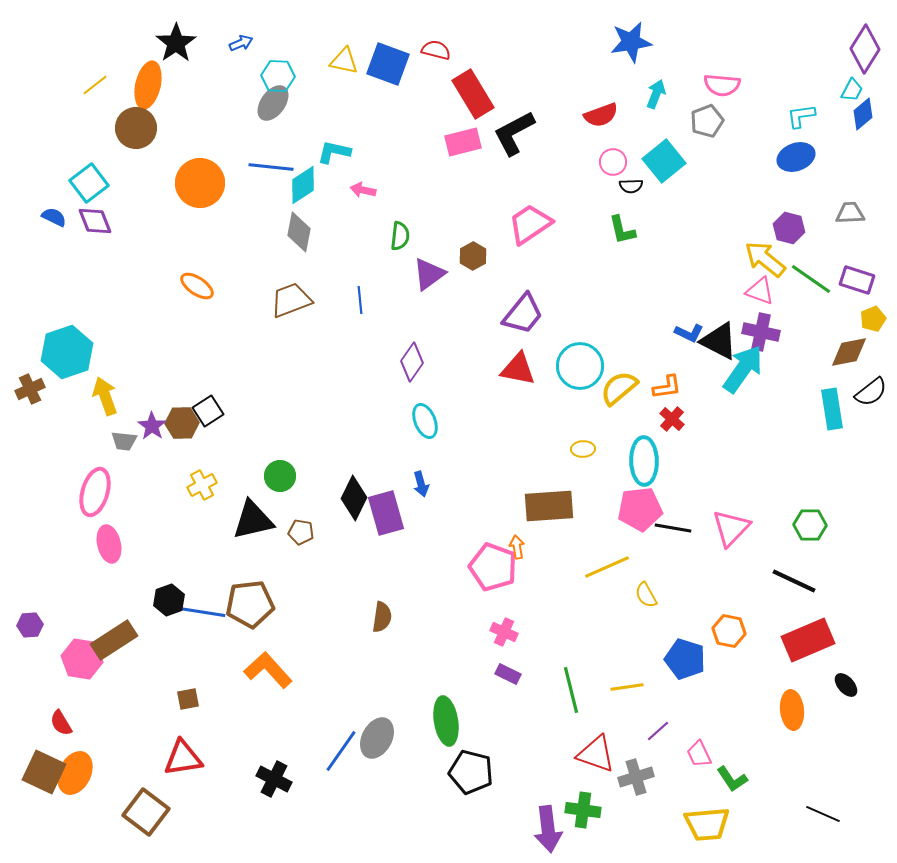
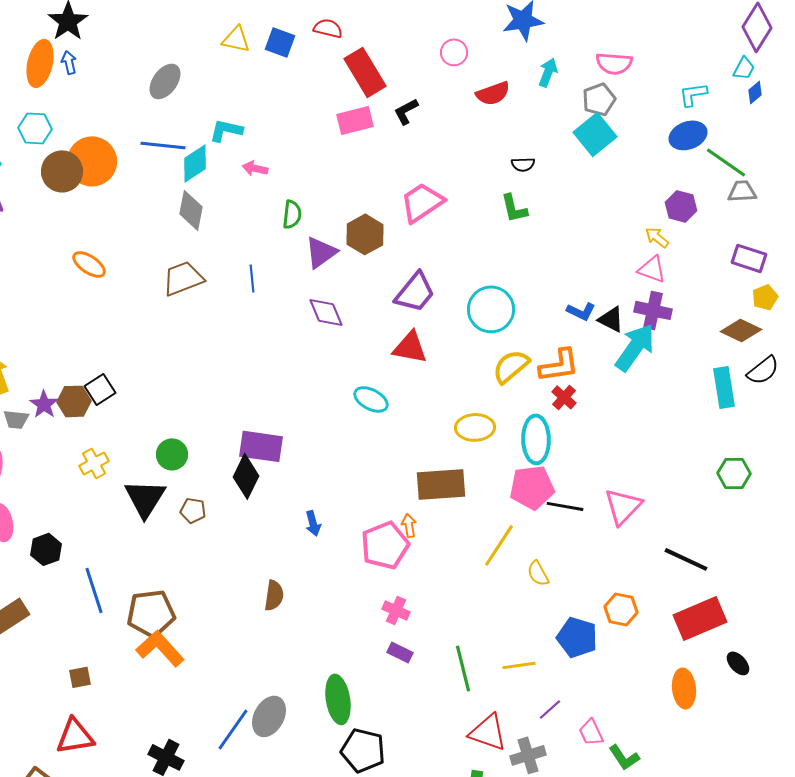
blue arrow: (241, 43) -> (69, 62), moved, turned -80
blue square: (388, 64) -> (280, 42), size x0.7
cyan hexagon: (278, 76) -> (35, 128), moved
blue diamond: (863, 114) -> (755, 92), size x0.7
brown circle: (136, 128) -> (62, 171), moved
black L-shape: (514, 133) -> (406, 111), size x0.6
cyan square: (664, 161) -> (595, 134), moved
pink circle: (613, 162) -> (454, 52), moved
brown hexagon: (473, 256) -> (365, 234), size x1.4
yellow arrow: (765, 259) -> (657, 237), size x0.6
green line: (811, 279) -> (726, 162), moved
black triangle: (719, 341) -> (611, 319), size x0.7
brown diamond: (849, 352) -> (741, 330), turned 36
purple diamond: (412, 362) -> (326, 312), moved, turned -57
cyan circle: (580, 366) -> (491, 309), moved
orange L-shape: (667, 387) -> (559, 365), size x1.4
cyan ellipse: (425, 421) -> (371, 399), moved, turned -40
yellow ellipse: (583, 449) -> (475, 427), size x1.6
blue arrow: (421, 484) -> (313, 523), moved
purple rectangle: (386, 513) -> (261, 446), moved, turned -66
black triangle: (253, 520) -> (145, 498), turned -45
green hexagon: (810, 525) -> (734, 473), moved
pink pentagon: (493, 567) -> (385, 545), turned 30
yellow line: (607, 567) -> (499, 545), turned -33
black hexagon: (169, 600) -> (46, 549), moved
brown pentagon: (250, 604) -> (151, 613), moved
blue line: (202, 612) -> (94, 590), turned 63

